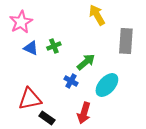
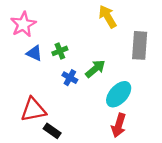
blue cross: (71, 81) -> (70, 78), moved
red arrow: (84, 113) -> (119, 125), moved

